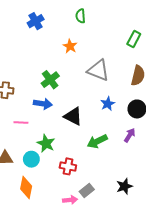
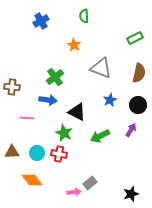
green rectangle: (134, 39) -> (135, 38), turned 35
green star: (46, 143) -> (64, 133), moved
red cross: (68, 166) -> (59, 154), moved
black star: (124, 186) -> (131, 194), moved
orange diamond: (26, 187) -> (32, 180), turned -50

